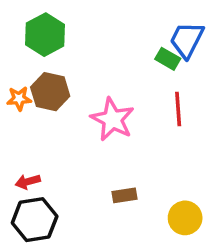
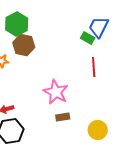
brown hexagon: (50, 92) -> (24, 45), moved
pink star: (112, 119) -> (56, 92), moved

